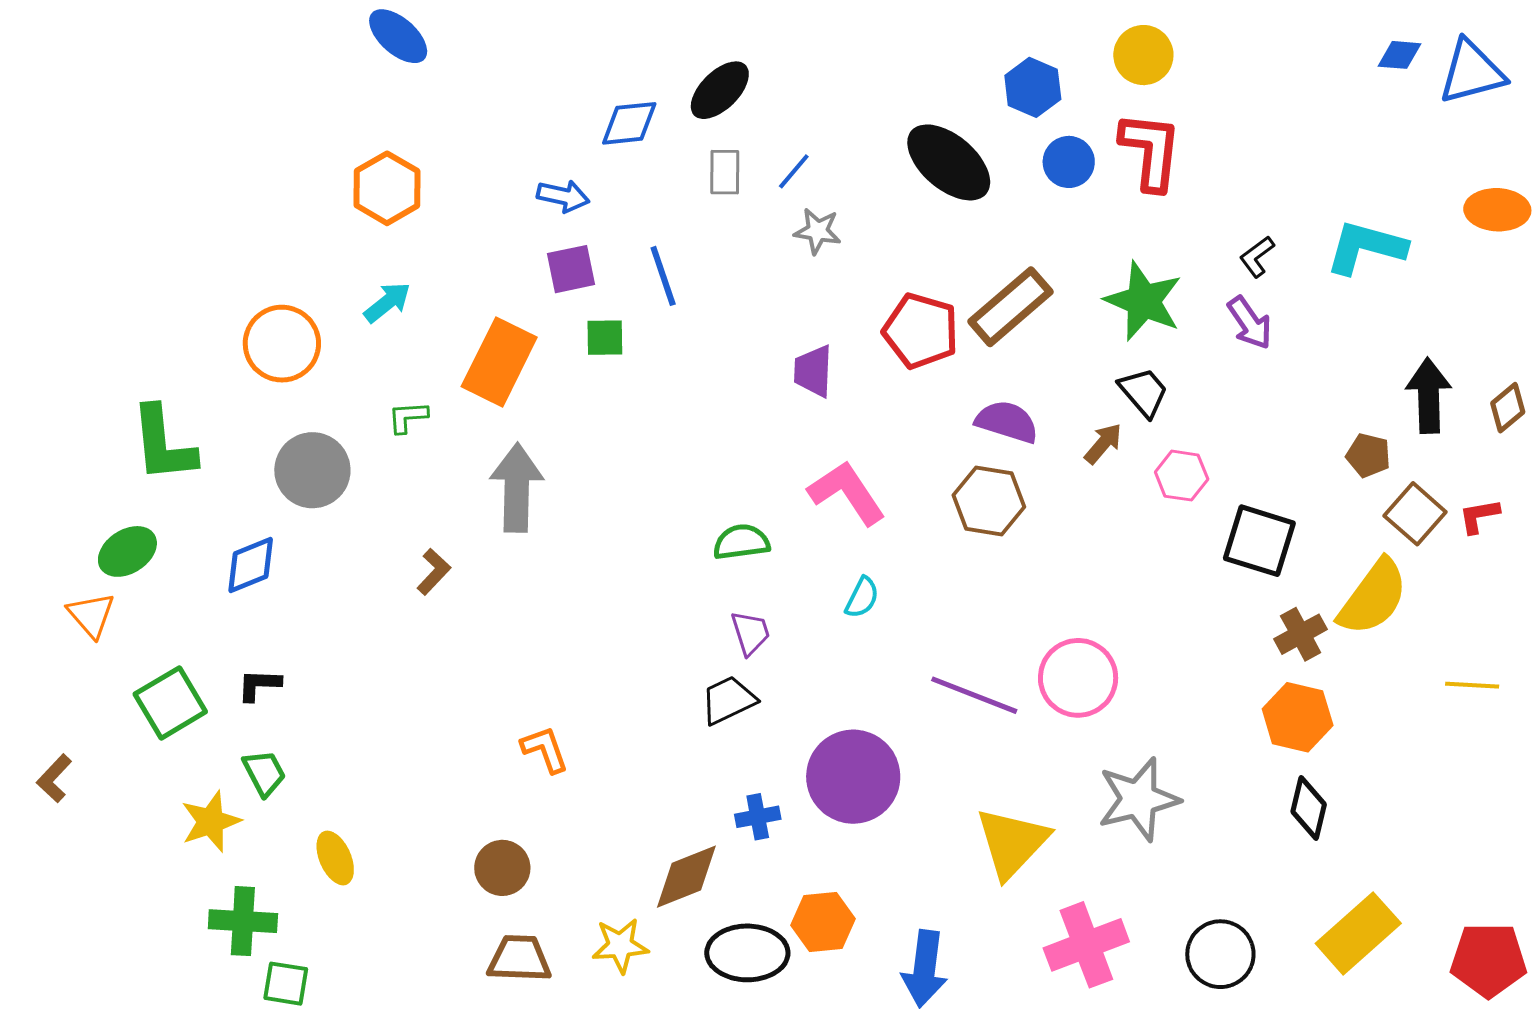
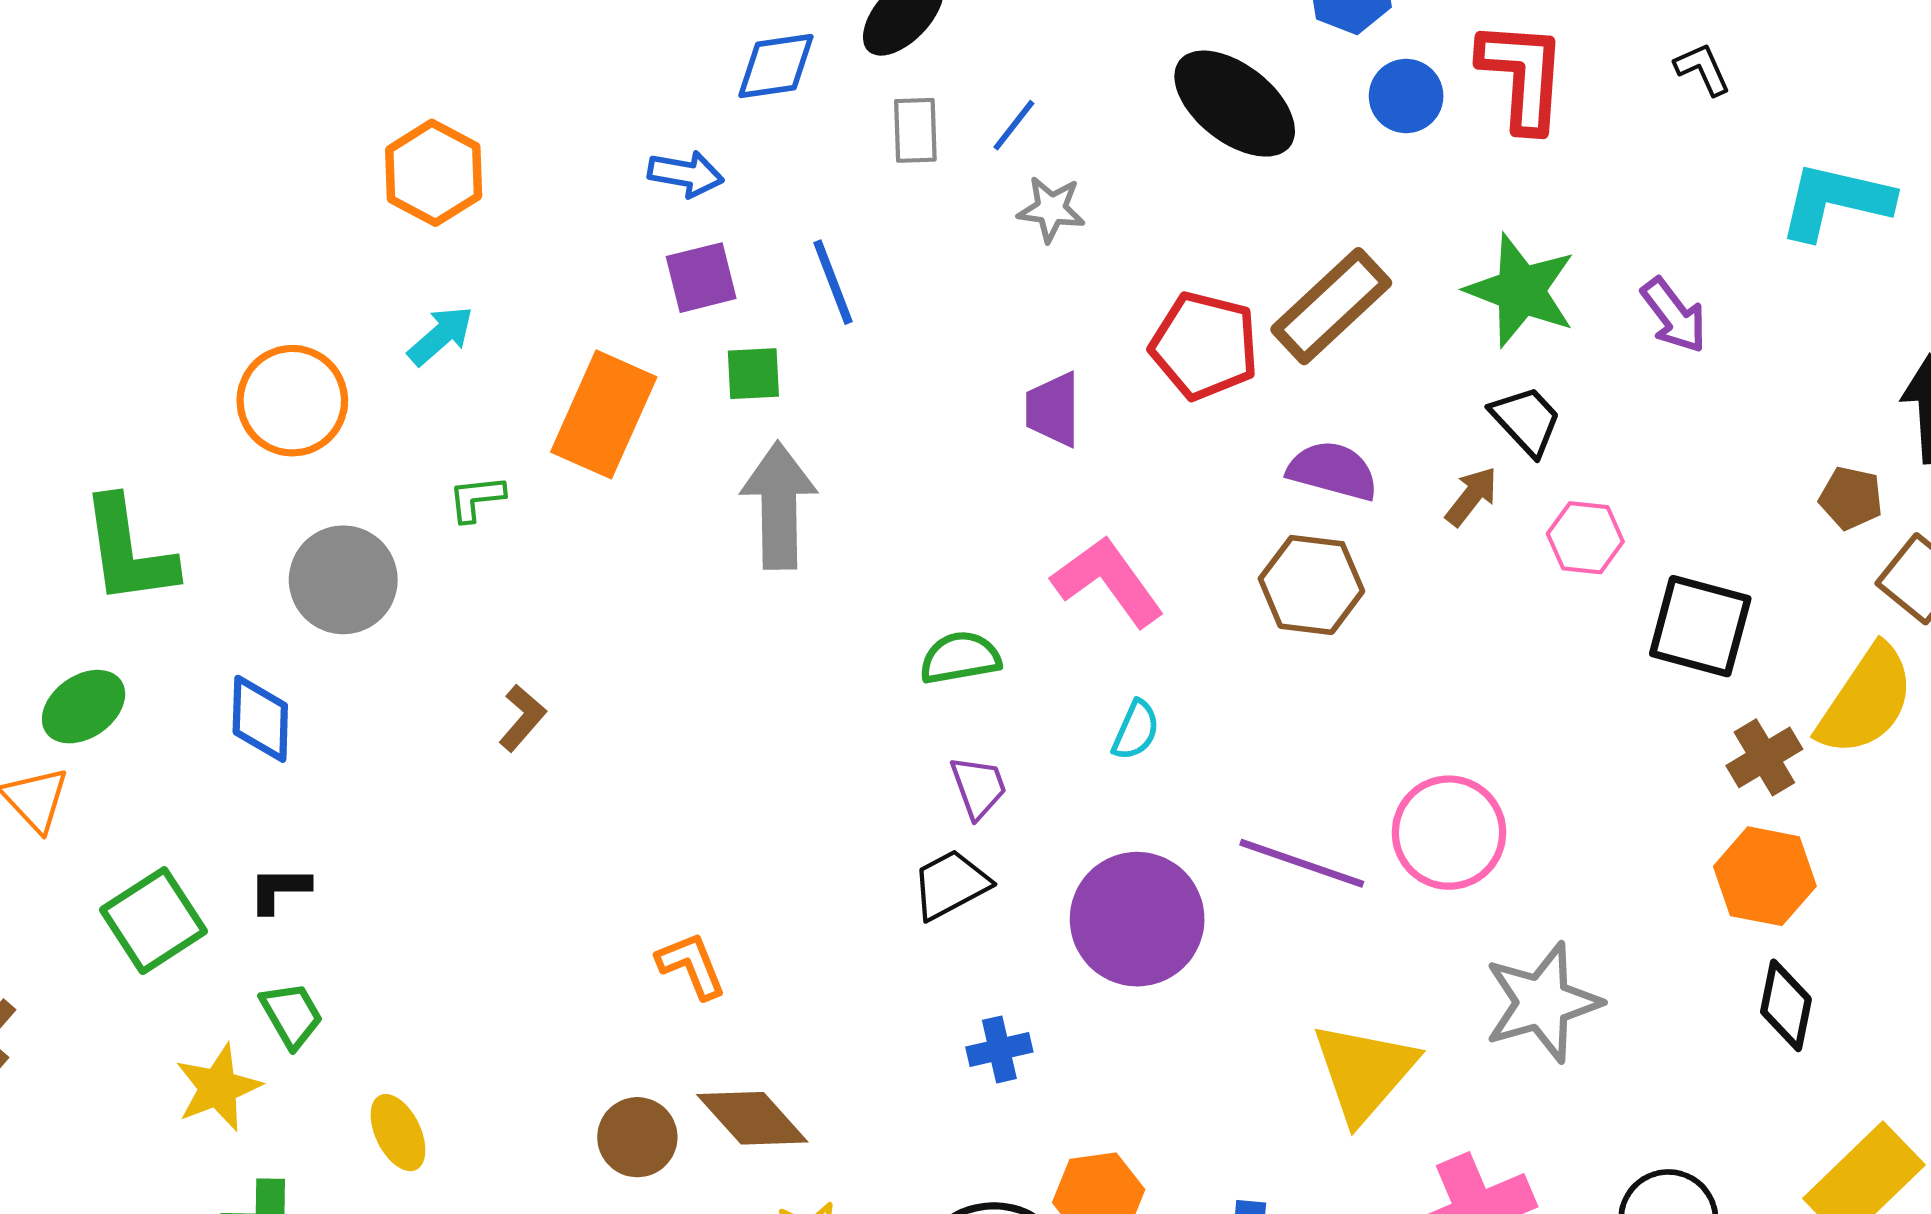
black L-shape: (1257, 257) -> (1703, 69), moved, turned 105
gray arrow: (517, 488) -> (779, 505), moved
blue diamond: (251, 565) -> (260, 719), turned -64
purple circle: (853, 777) -> (1137, 919), moved
brown diamond: (686, 877) -> (752, 1118), moved, turned 72

